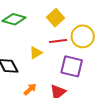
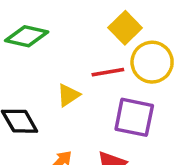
yellow square: (55, 18) -> (125, 28), moved

